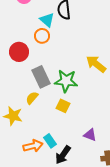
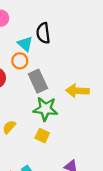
yellow arrow: (96, 64) -> (77, 91), turned -35
gray rectangle: (41, 77) -> (38, 81), moved

